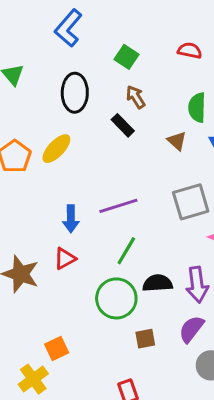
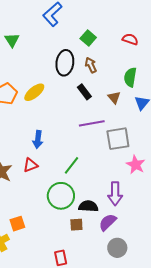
black ellipse: (75, 93) -> (65, 63), moved
black rectangle: (123, 125) -> (84, 92), moved
purple line: (118, 206) -> (92, 123), moved
black semicircle: (158, 283) -> (88, 206), moved

